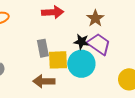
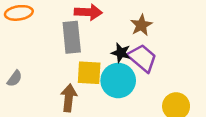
gray rectangle: (43, 48) -> (72, 37), moved, size x1.4
brown arrow: (44, 81) -> (69, 98), turned 90

